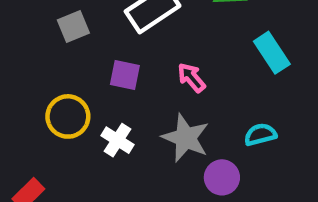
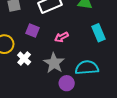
pink arrow: (191, 78) -> (61, 37), turned -88
cyan semicircle: (260, 134) -> (87, 68), size x1.6

